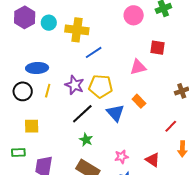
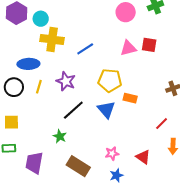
yellow cross: (77, 30) -> (52, 39), moved
pink triangle: (138, 67) -> (128, 48), moved
yellow pentagon: (101, 86) -> (110, 80), moved
orange rectangle: (139, 101) -> (130, 98), turned -32
yellow square: (32, 126) -> (11, 122), moved
green star: (86, 140) -> (60, 136), moved

